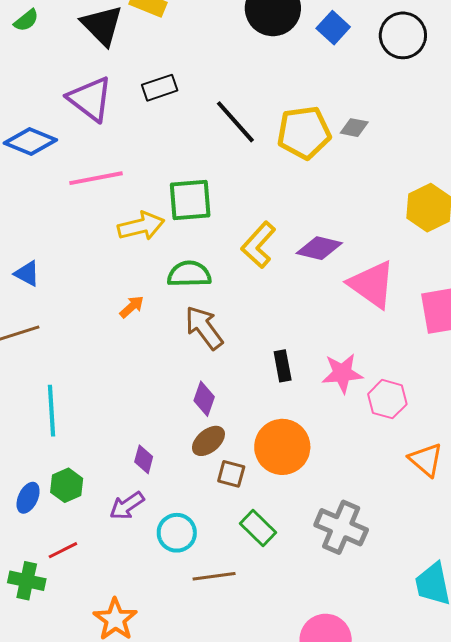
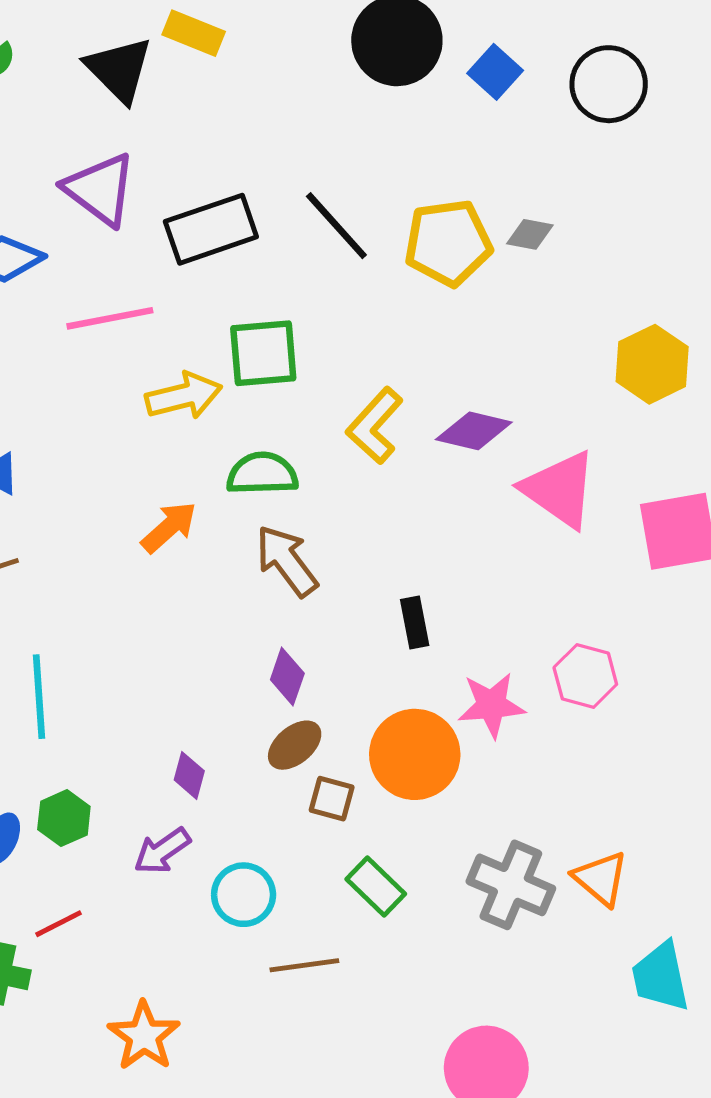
black rectangle: (160, 88) -> (211, 229), moved, size x1.6
orange arrow: (132, 307) -> (169, 527), size x1.4
pink star: (342, 373) -> (491, 705), moved
orange triangle: (426, 460) -> (601, 878), moved

